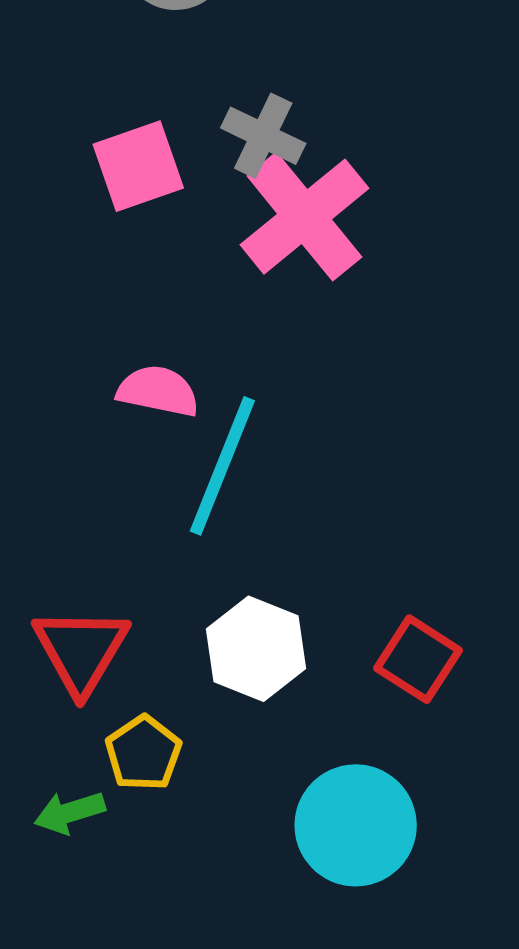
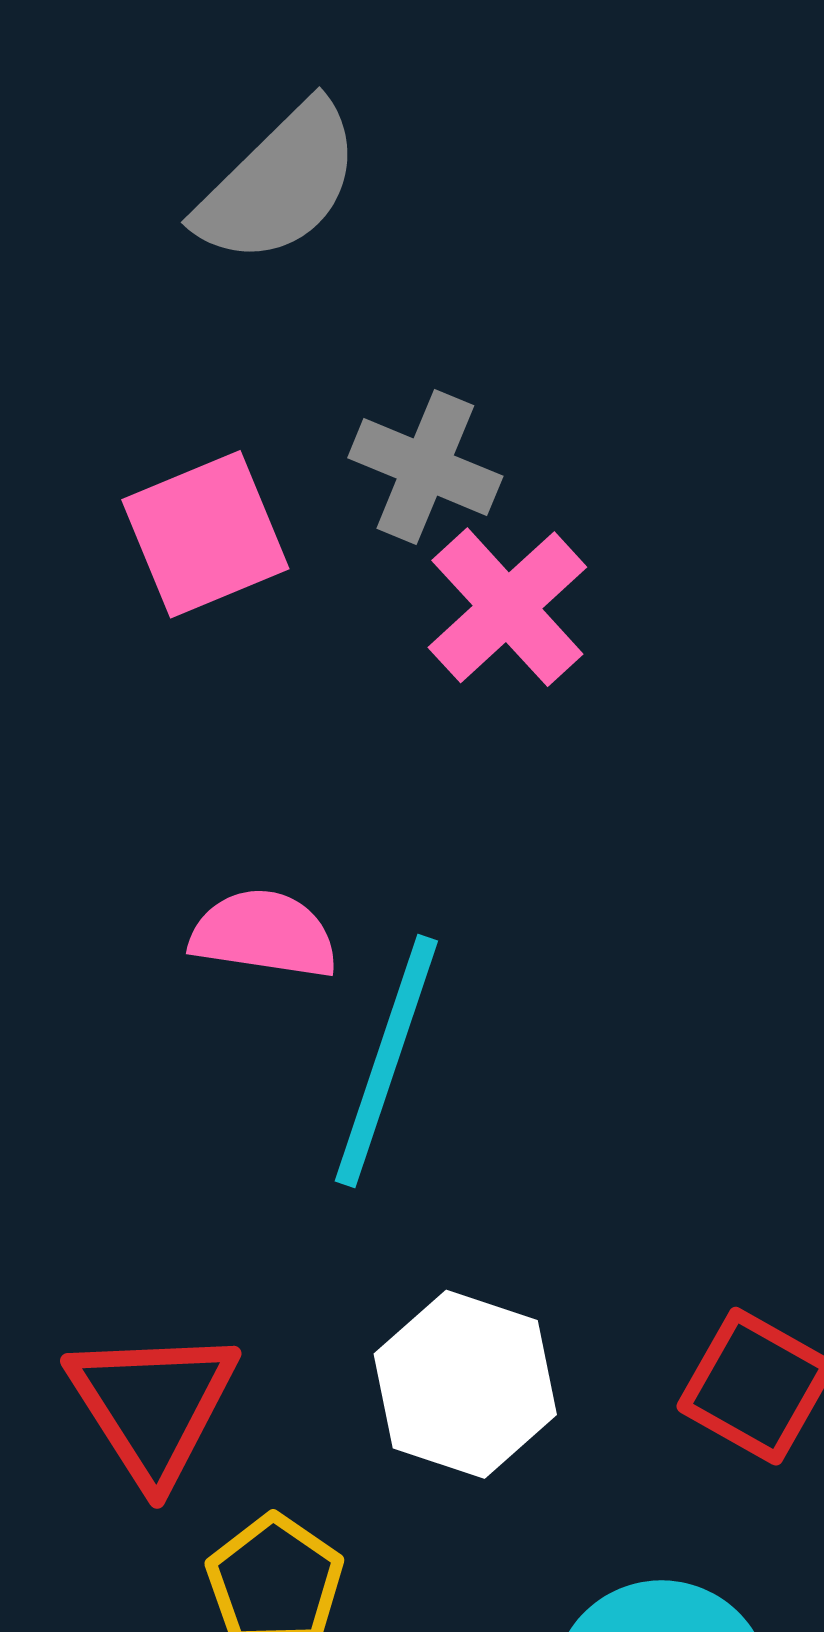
pink cross: (304, 217) -> (507, 607), size x0.7

